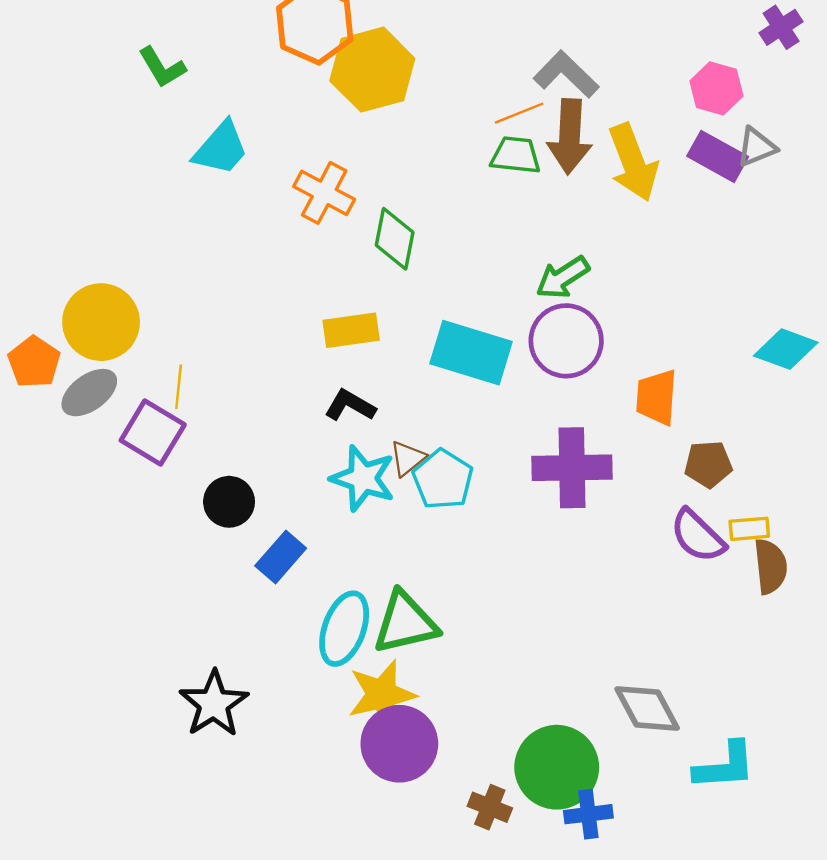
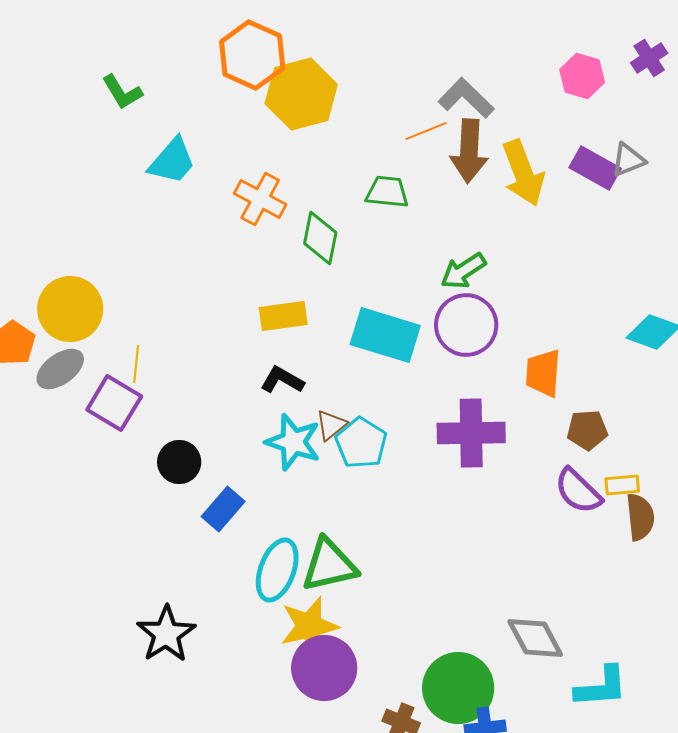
pink hexagon: (716, 88) -> (582, 76), moved
green trapezoid: (516, 155) -> (387, 192), moved

